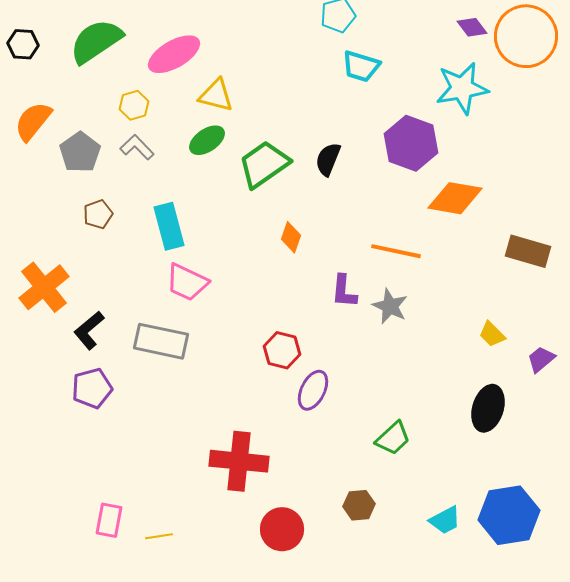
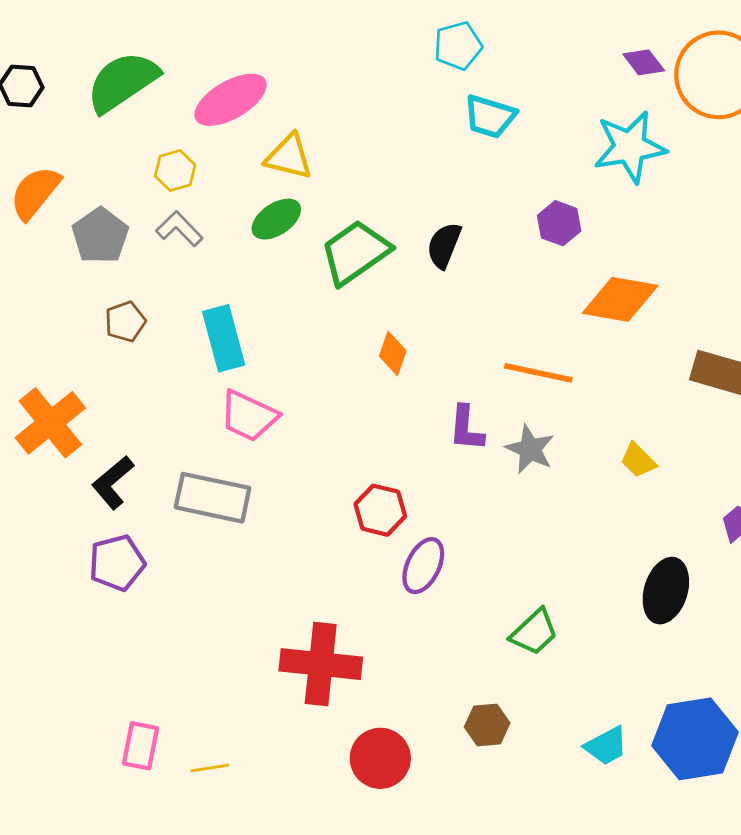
purple hexagon: (411, 143) -> (559, 223), size x0.6
yellow trapezoid: (492, 334) -> (638, 460), moved

